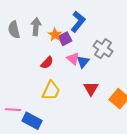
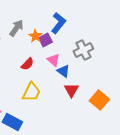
gray arrow: (36, 27) -> (16, 28), turned 30
gray cross: (103, 49) -> (83, 50), turned 30
blue triangle: (83, 62) -> (63, 71), moved, turned -32

